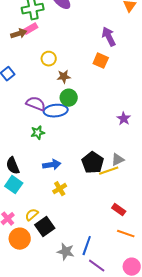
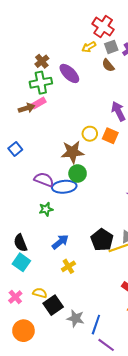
yellow circle: (49, 59) -> (90, 134), moved
brown star: (64, 77) -> (72, 152), size x1.6
blue arrow: (52, 165) -> (60, 242), turned -30
yellow semicircle: (32, 215) -> (40, 293), turned 56
orange circle: (20, 239) -> (23, 331), moved
gray star: (66, 252) -> (76, 318), moved

